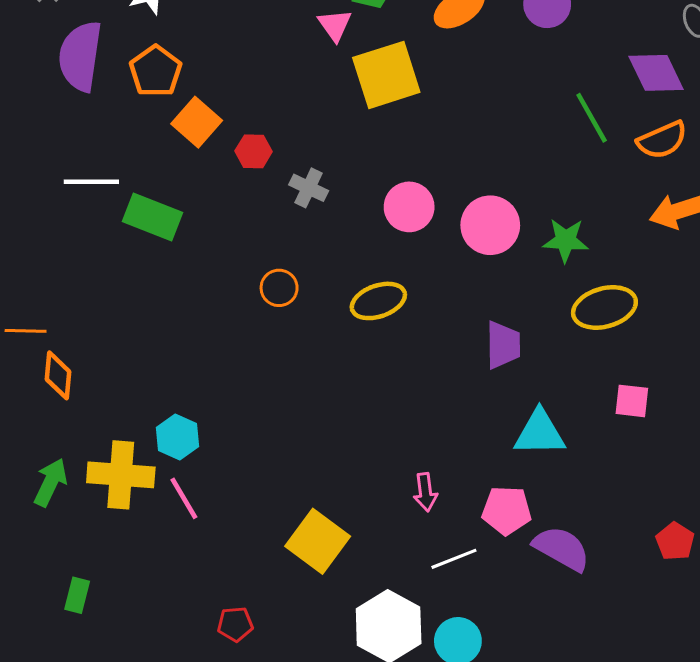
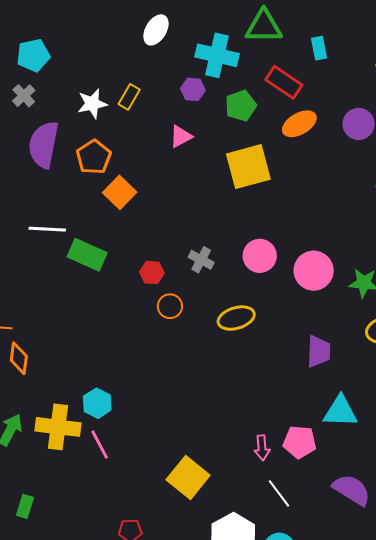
pink triangle: (335, 25) -> (181, 137), moved, turned 35
red hexagon: (254, 151) -> (152, 272), moved
gray cross: (309, 188) -> (201, 260), moved
pink pentagon: (507, 510) -> (300, 442), moved
white line: (454, 559) -> (279, 493), turned 72

